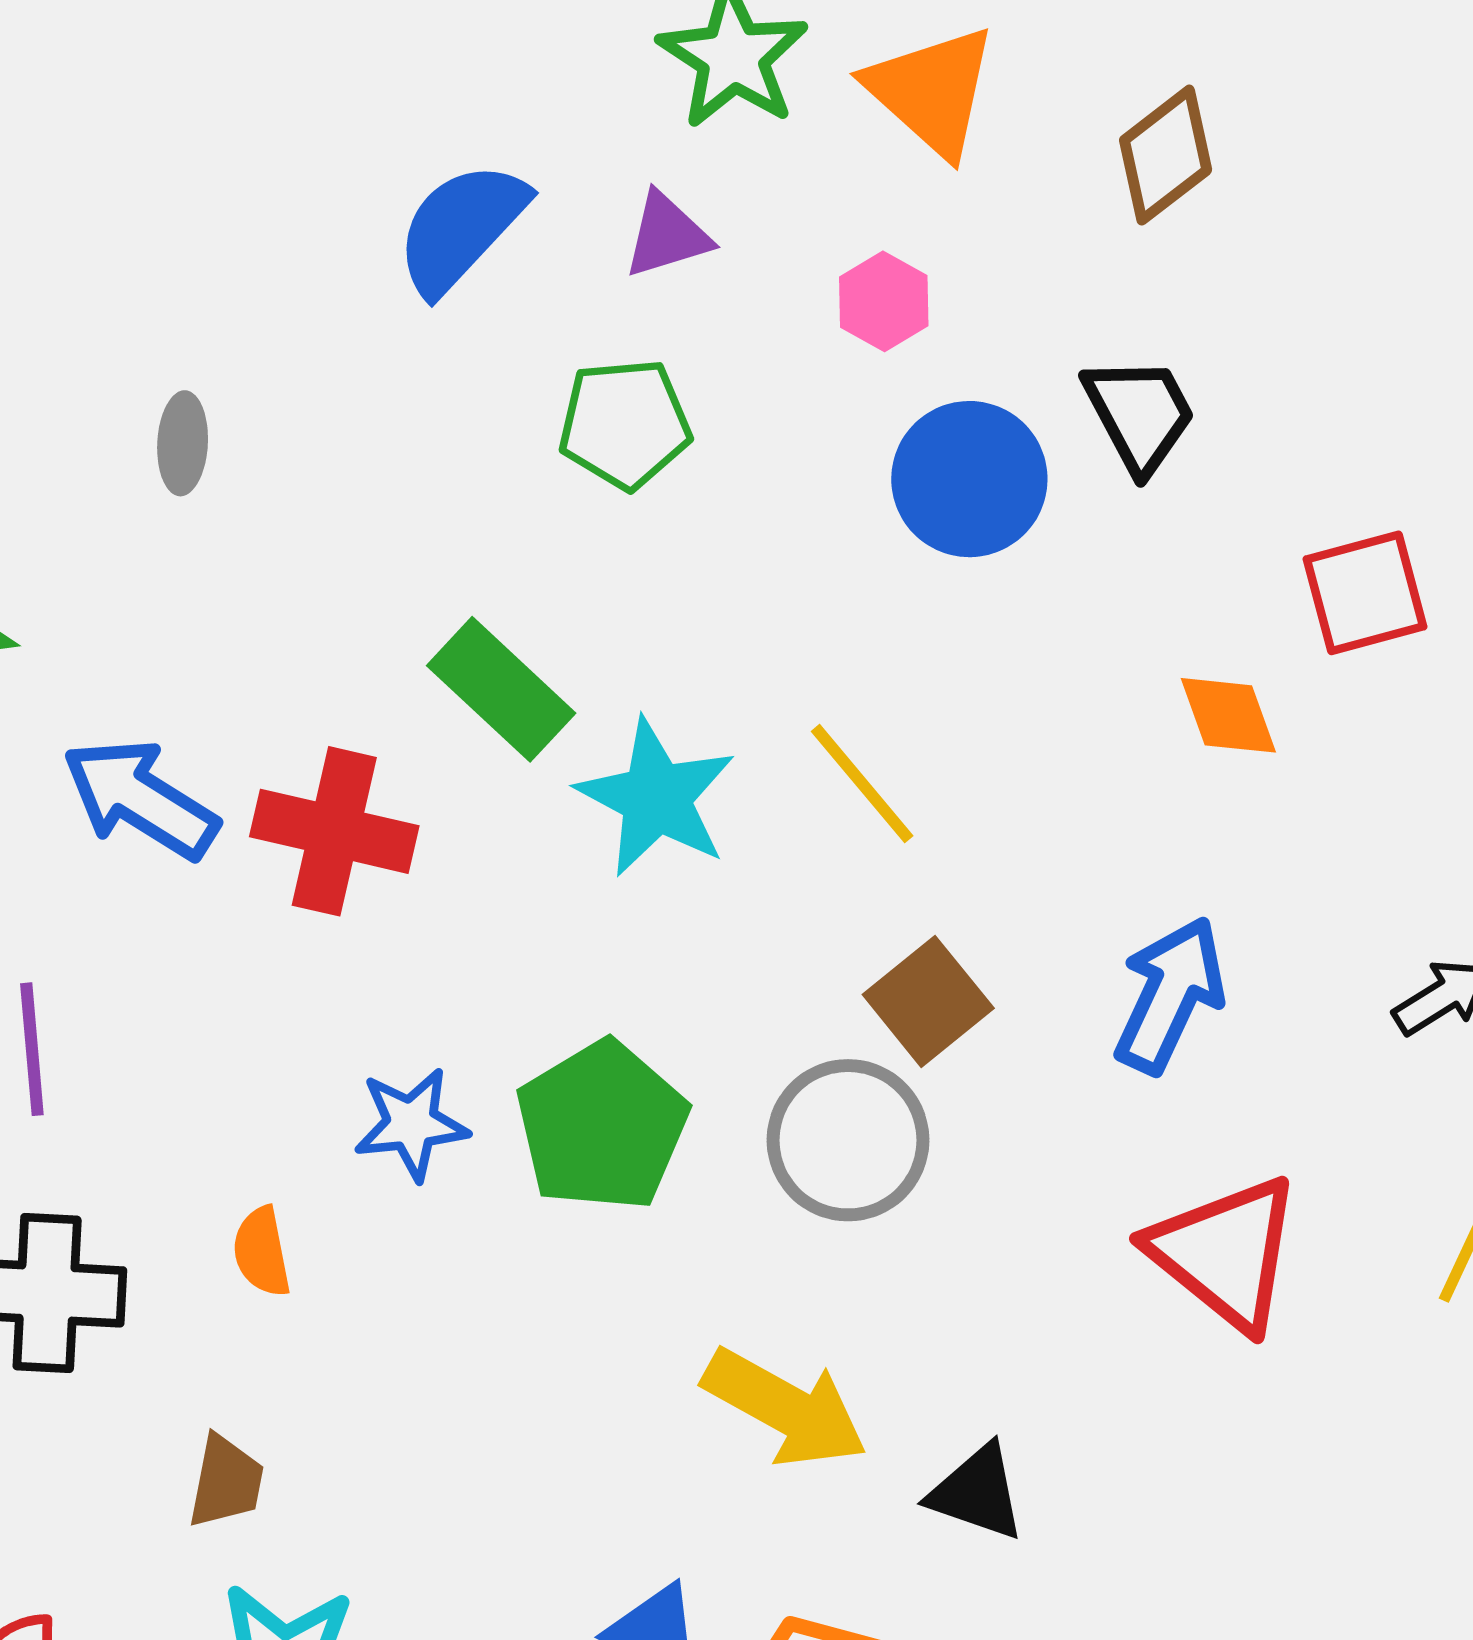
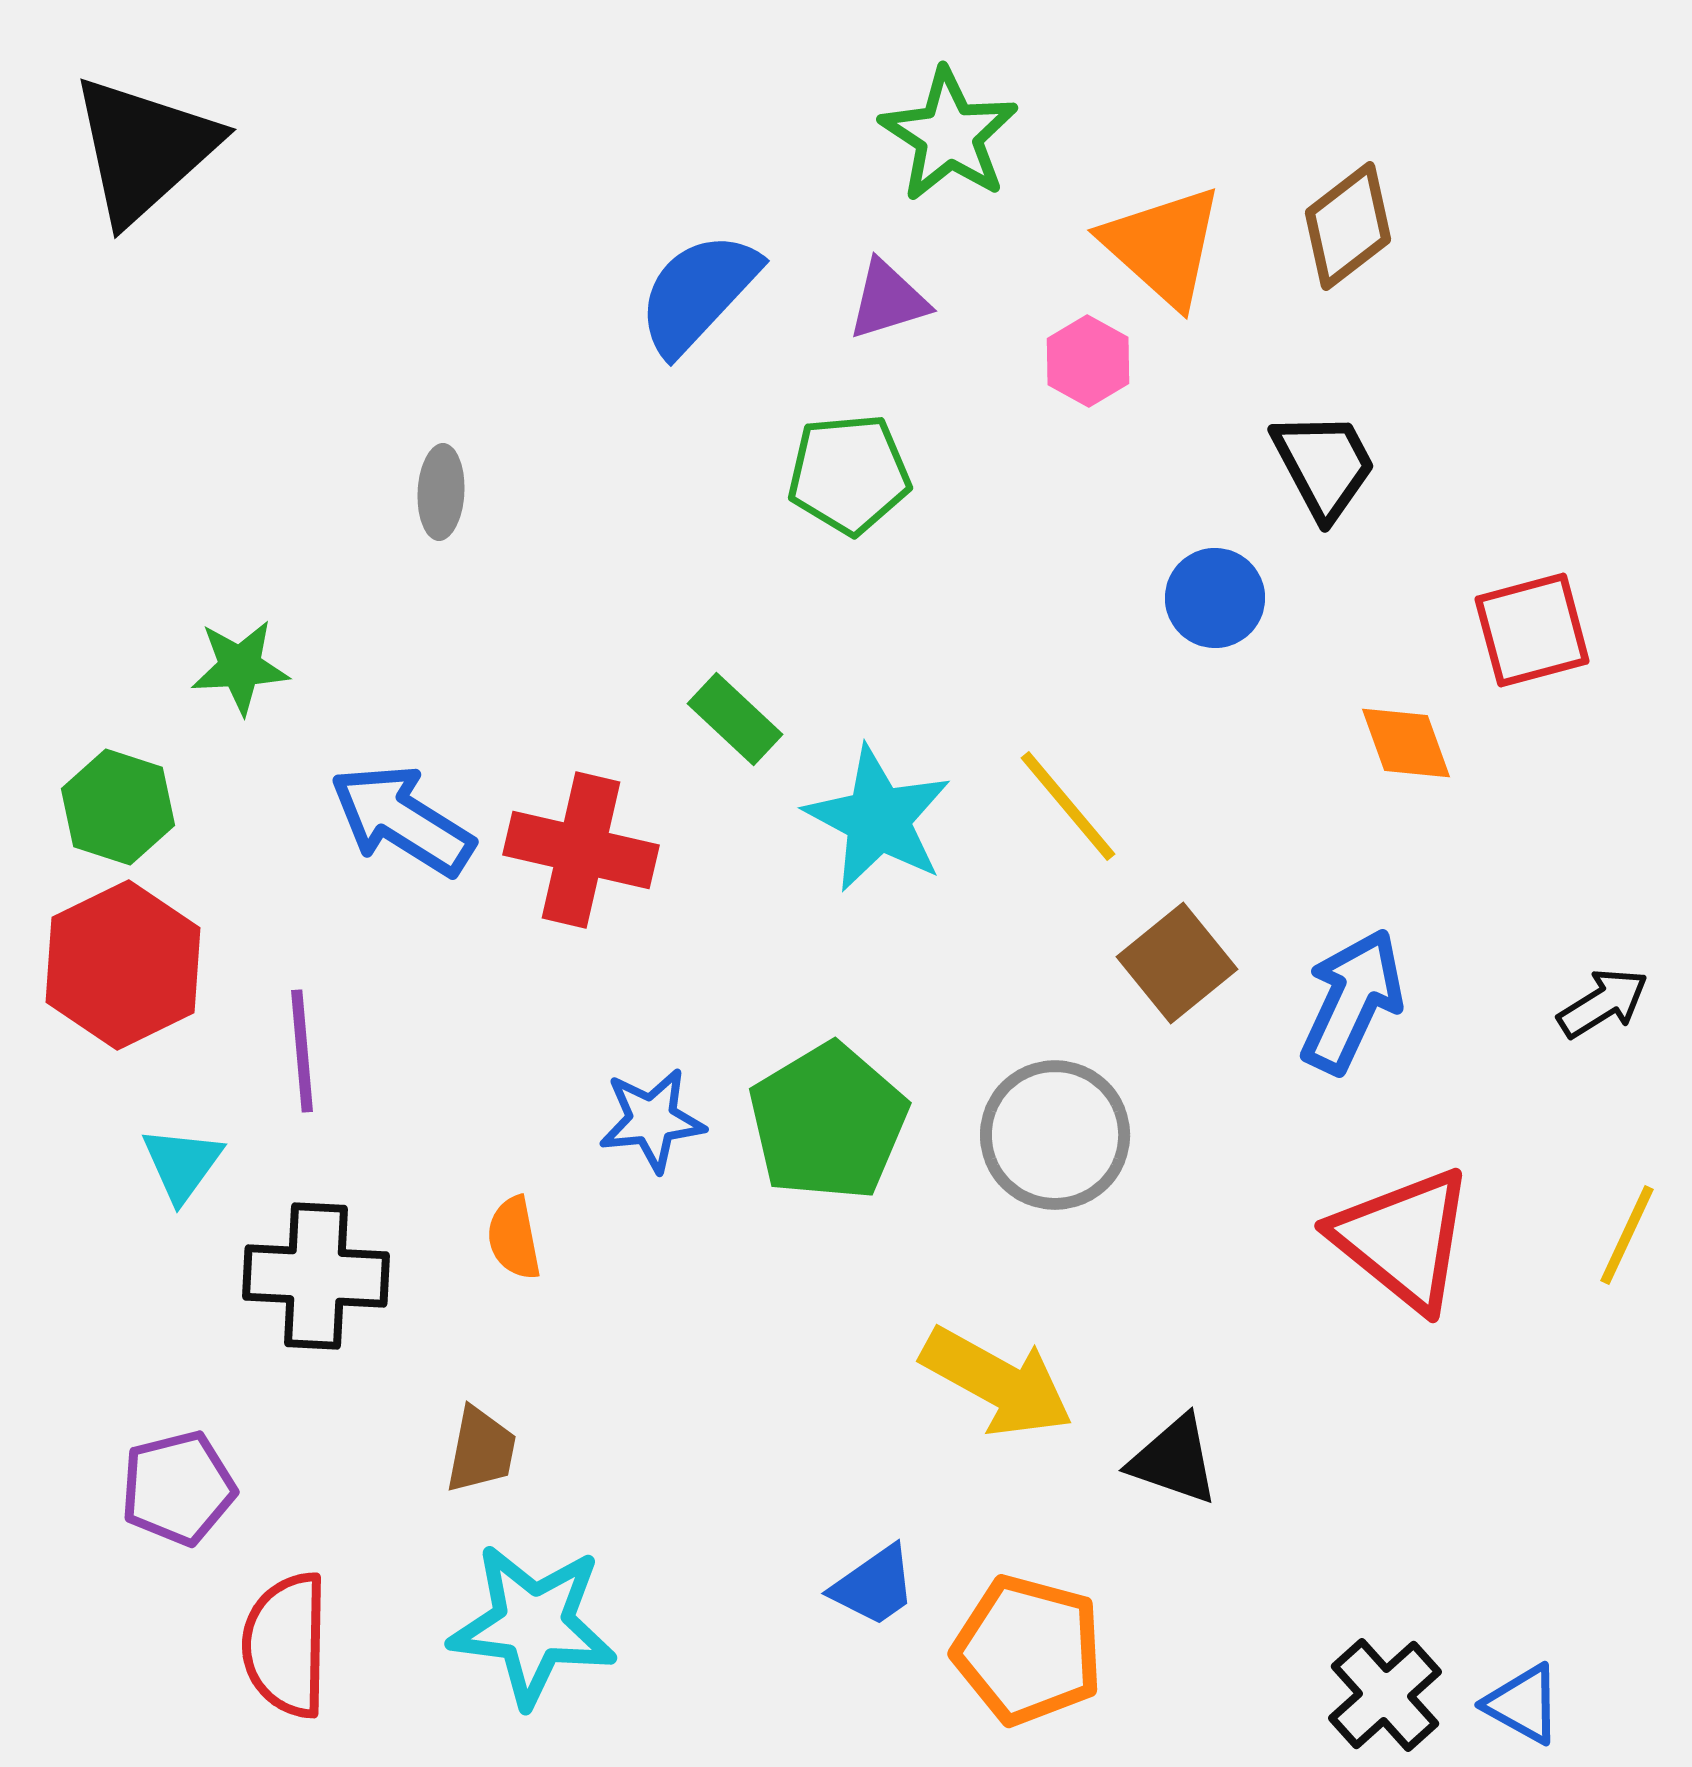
orange triangle: (931, 91) -> (1163, 246), moved
blue circle: (969, 479) -> (1215, 598), moved, size x0.7
green rectangle: (501, 689) -> (735, 719), size x0.7
brown square: (928, 1001) -> (1177, 963), moved

